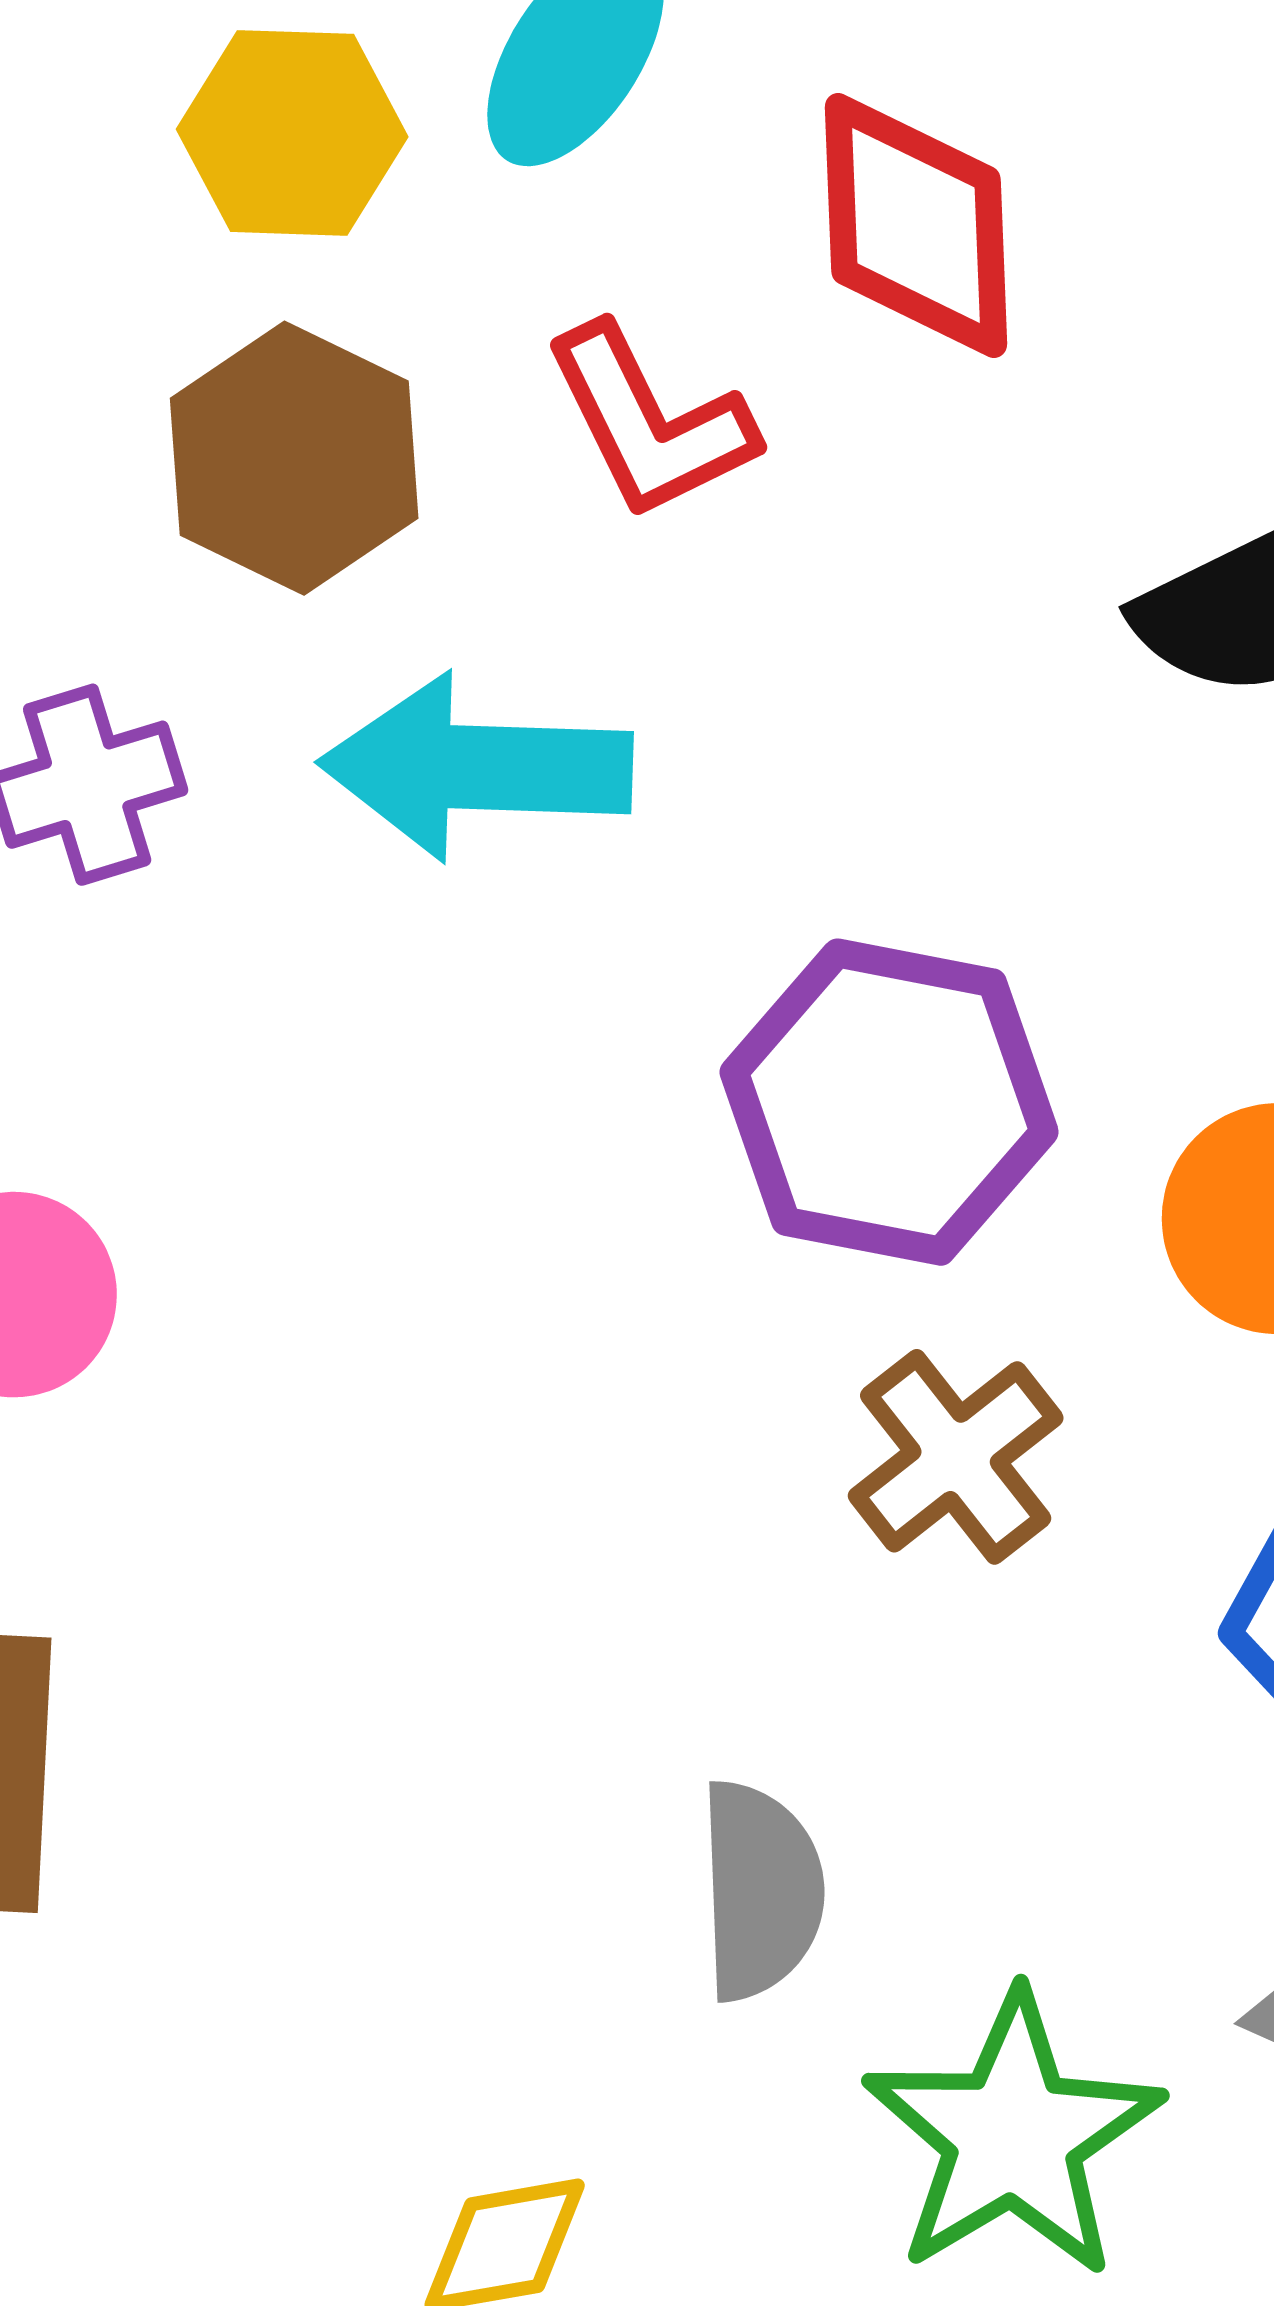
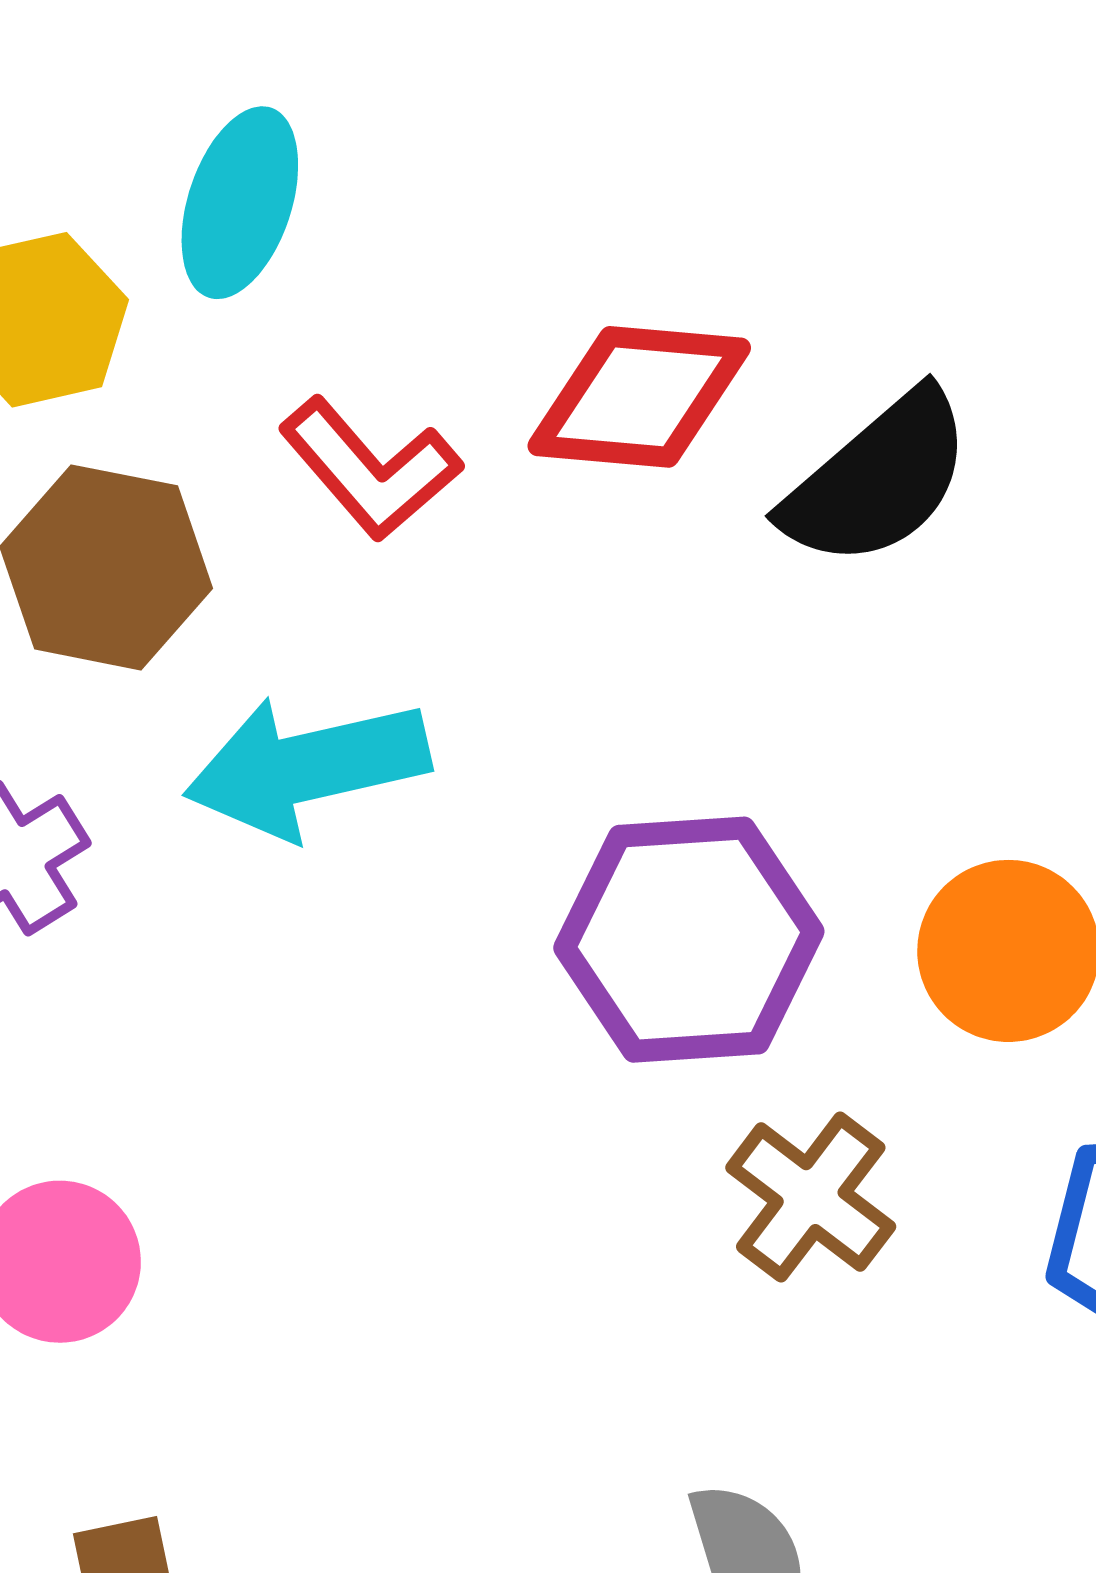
red diamond: (916, 225) -> (639, 397), moved, turned -68

